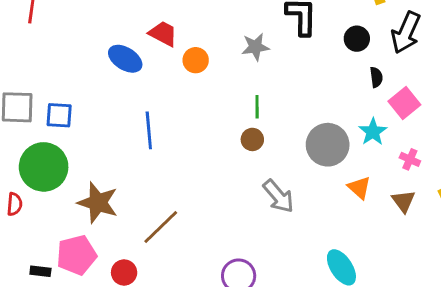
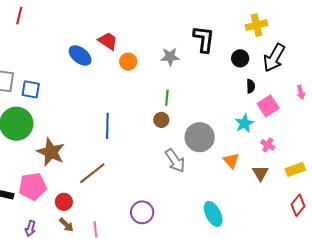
blue line: (149, 130) -> (107, 126), moved
gray circle: (328, 145) -> (200, 137), moved

